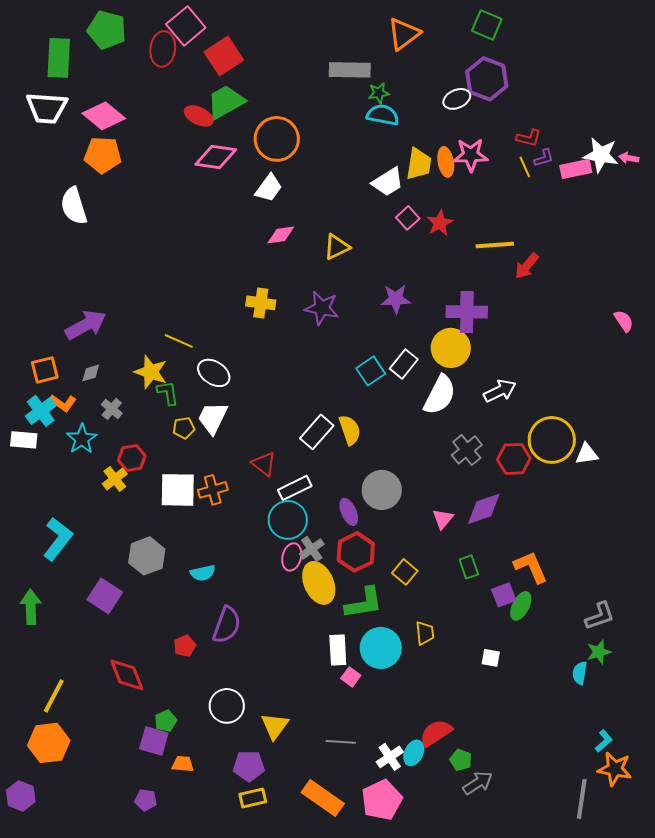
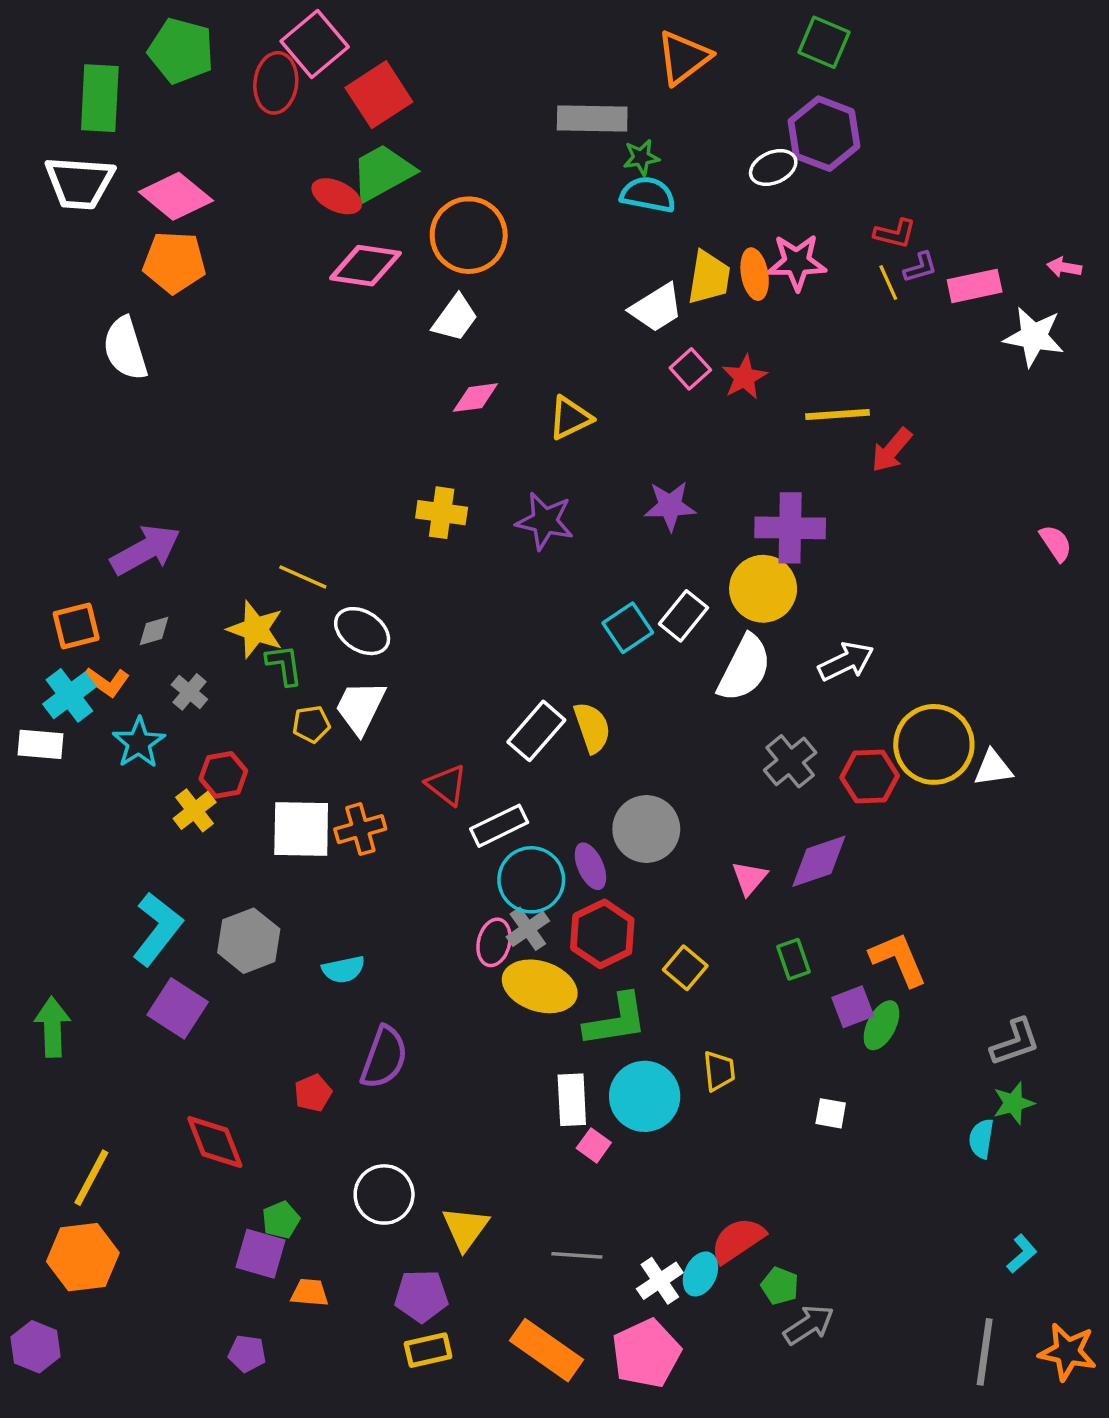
white star: (601, 155) -> (1034, 337), moved
cyan circle: (288, 520) -> (531, 880), moved
cyan L-shape: (58, 539) -> (157, 929), moved
yellow ellipse: (319, 583) -> (540, 986), turned -48
orange star: (615, 769) -> (1068, 1352), moved

